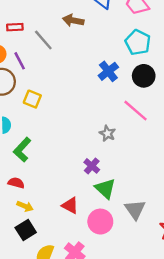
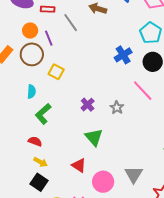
purple cross: (92, 166) -> (88, 105), moved
green triangle: (105, 189) -> (94, 137), moved
black square: (26, 230) -> (39, 182), turned -30

